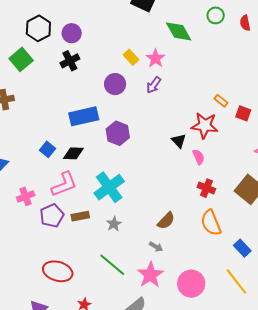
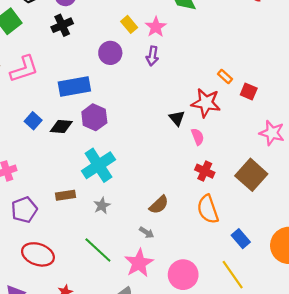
purple arrow: (154, 85) -> (152, 56), turned -30
purple hexagon: (118, 133) -> (94, 117), moved
pink L-shape: (64, 184) -> (24, 69), moved
purple pentagon: (52, 216) -> (24, 210), moved

